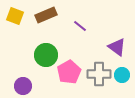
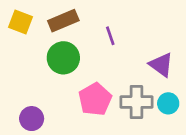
purple line: (80, 26) -> (110, 36), turned 32
green circle: (46, 55) -> (63, 58), moved

